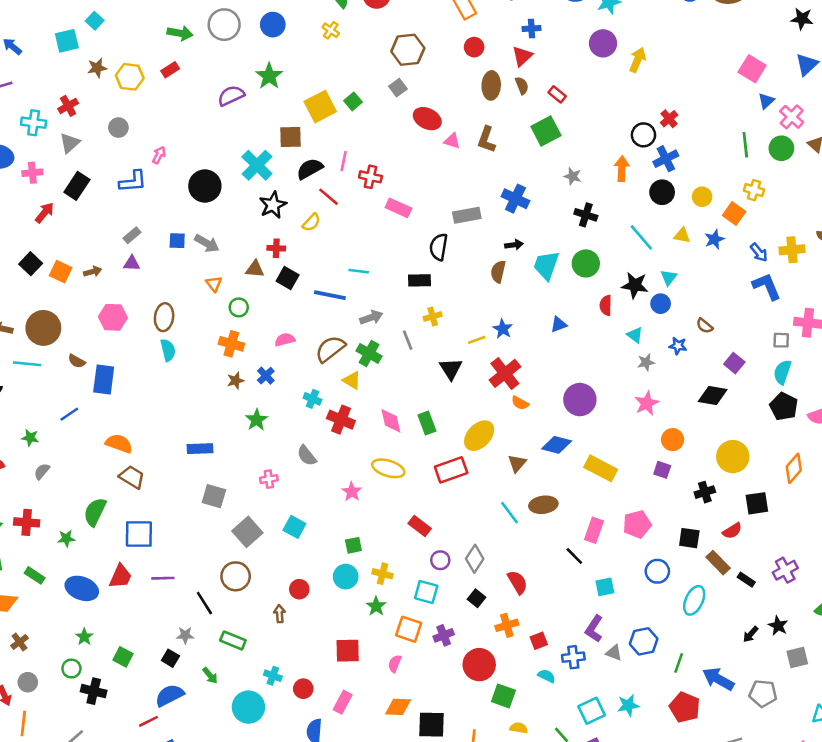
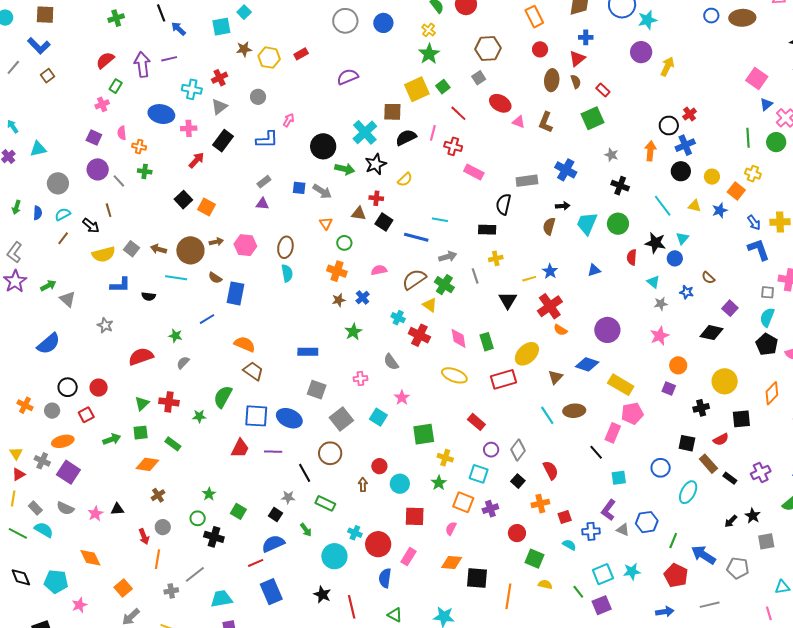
green arrow: (180, 33) -> (345, 169), moved
green star: (269, 76) -> (429, 54), moved
red line: (329, 197) -> (458, 113), moved
brown arrow: (93, 272) -> (216, 242), moved
pink star: (352, 492) -> (402, 398), moved
pink pentagon: (637, 524) -> (632, 413), moved
green square: (353, 545) -> (424, 434), size x1.6
cyan circle: (346, 577) -> (400, 484), moved
blue ellipse: (82, 588) -> (289, 418), moved
red circle: (479, 665) -> (517, 533), size x0.7
red circle: (303, 689) -> (378, 544), size x1.6

